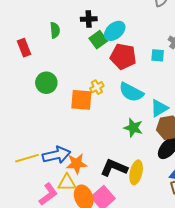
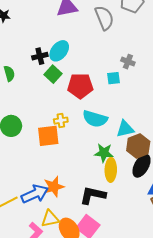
cyan ellipse: (115, 31) -> (59, 51), moved
yellow cross: (97, 87) -> (61, 121), turned 32
cyan triangle: (159, 108) -> (125, 129), turned 30
orange star: (77, 164) -> (54, 187), moved
yellow ellipse: (136, 172) -> (111, 170), moved

